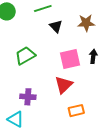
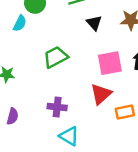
orange rectangle: (76, 111) -> (125, 112), moved
cyan triangle: (16, 119) -> (69, 136), moved

